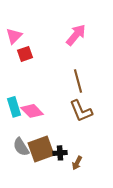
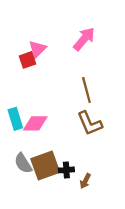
pink triangle: (14, 36) -> (38, 49), moved
pink diamond: (32, 111) -> (35, 123), turned -45

